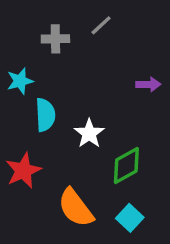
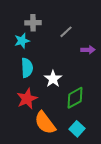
gray line: (101, 25) -> (66, 32), moved
cyan star: (20, 81) -> (22, 41), moved
red star: (23, 171) -> (27, 99), moved

